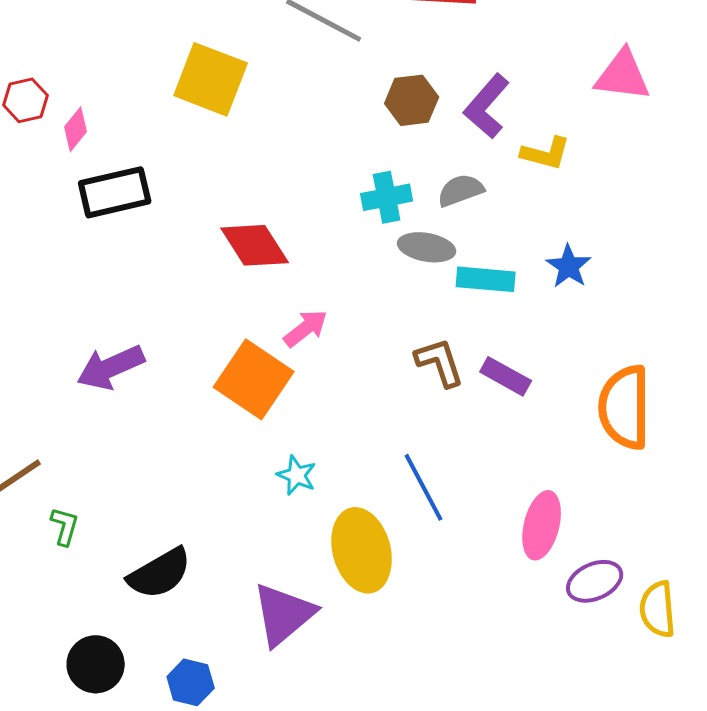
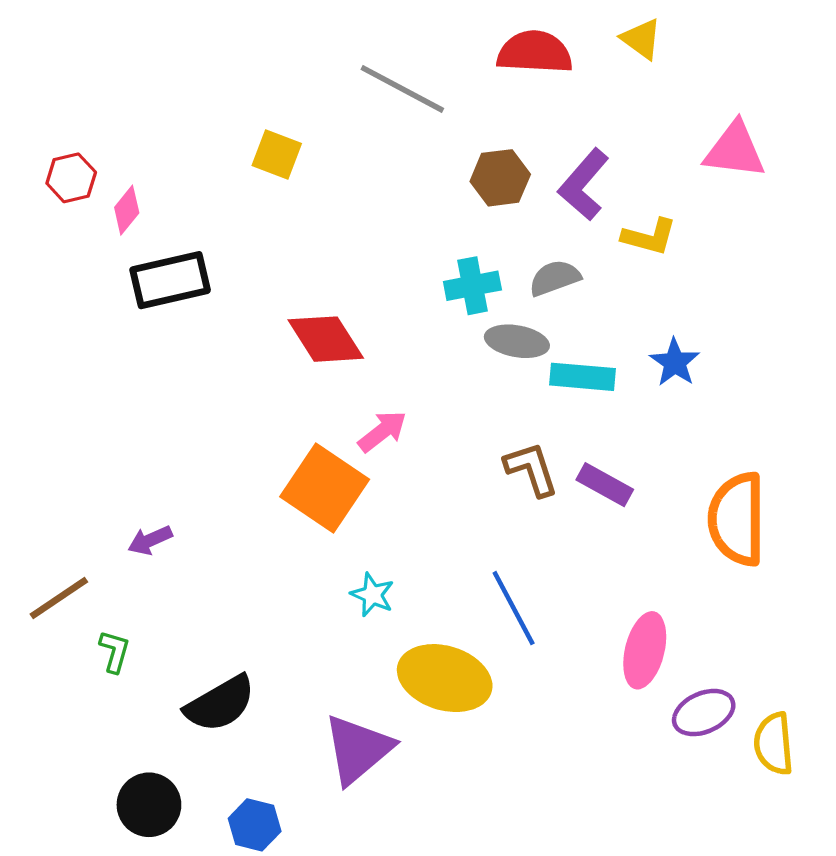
yellow square: (211, 79) -> (277, 155), size x0.6
purple arrow: (111, 367) -> (150, 540), moved, size x0.6
yellow ellipse: (362, 550) -> (445, 678), turned -58

